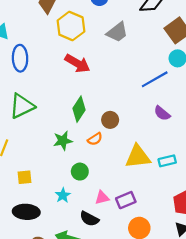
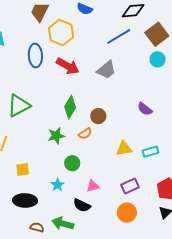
gray trapezoid: (117, 32) -> (106, 70), moved
blue ellipse: (20, 58) -> (35, 56), moved
blue line: (155, 79) -> (119, 36), moved
yellow triangle: (138, 157) -> (124, 148), size x0.7
purple rectangle: (126, 200) -> (130, 186), moved

